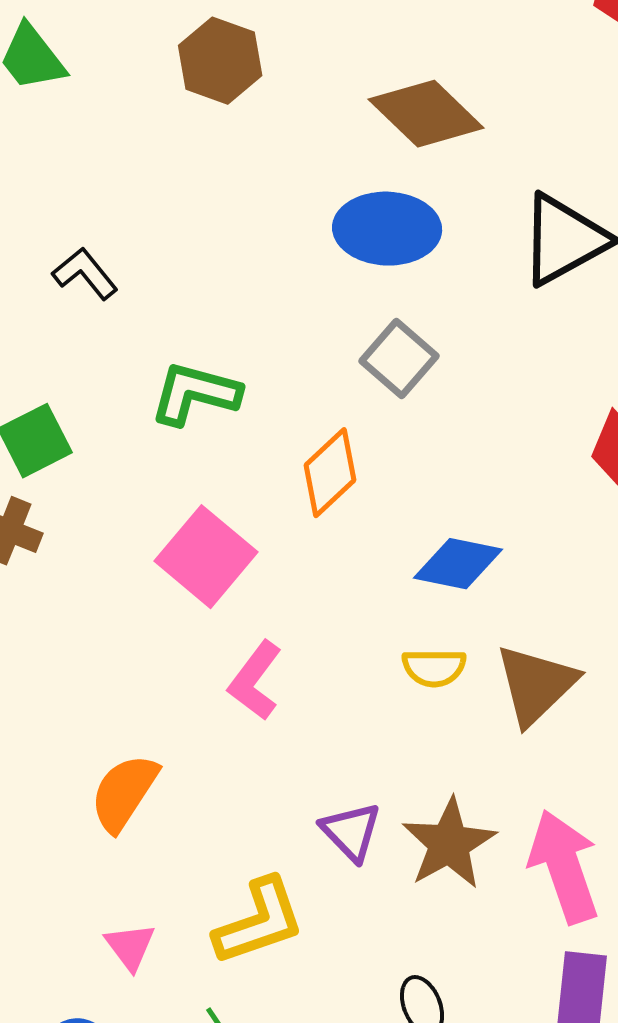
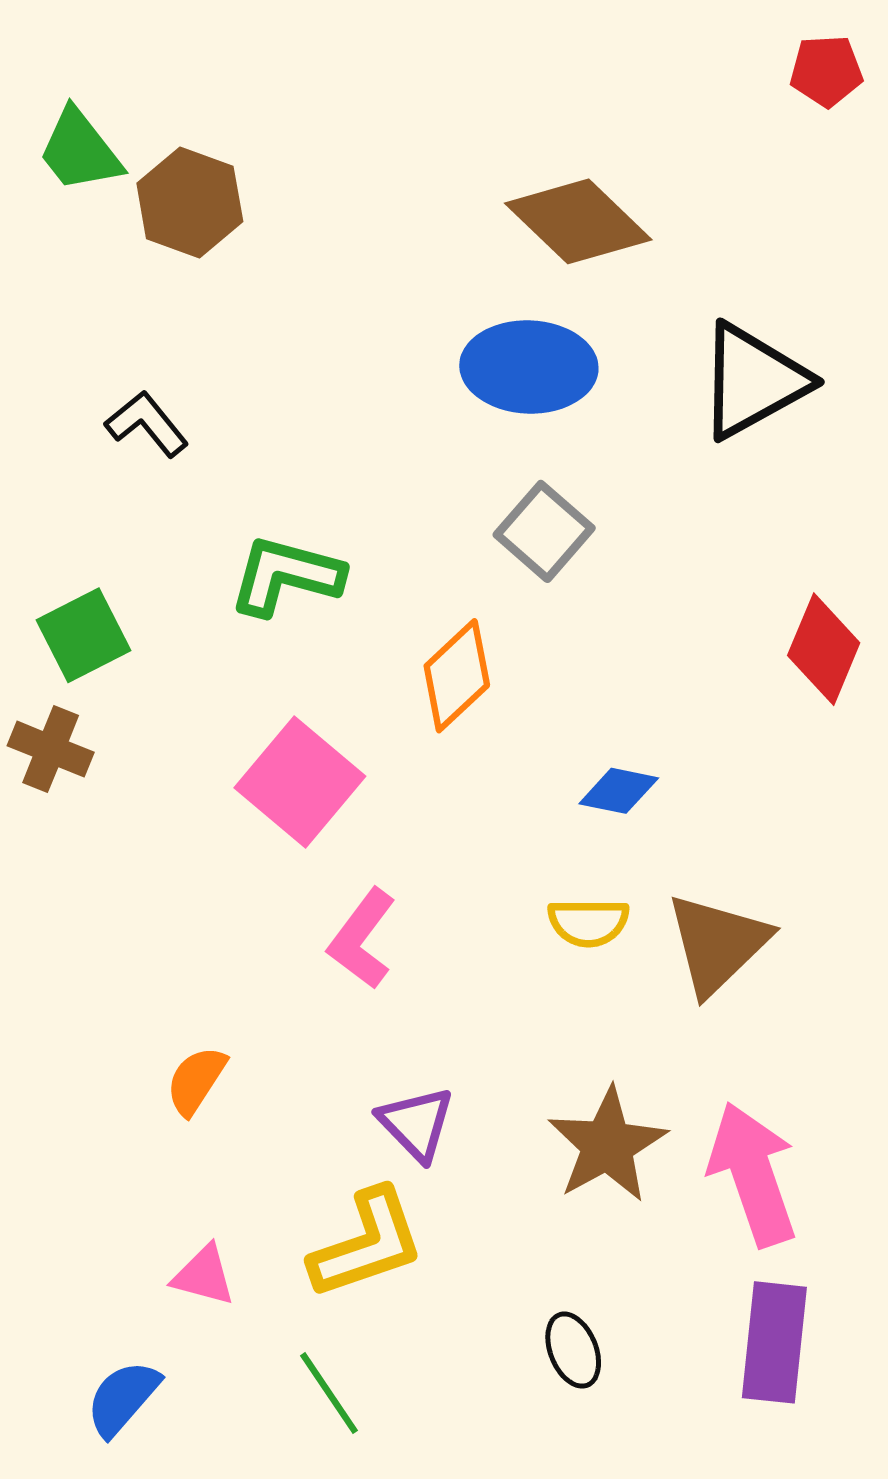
brown hexagon: (220, 61) -> (190, 202), moved
blue diamond: (458, 564) -> (619, 791), size x0.7
orange semicircle: (124, 793) -> (196, 1081), size x0.7
purple triangle: (351, 832) -> (416, 1124), moved
pink triangle: (130, 947) -> (204, 1275), turned -38

